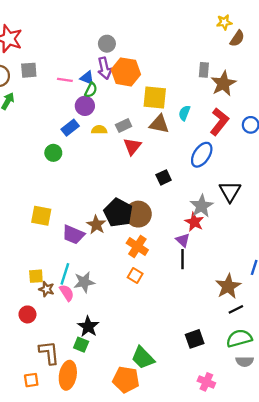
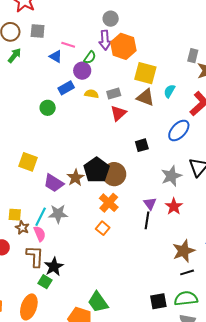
blue triangle: (87, 78) -> (56, 56), moved
red star: (194, 222) -> (174, 206), moved
gray star: (84, 282) -> (58, 214), moved
black square: (195, 339) -> (158, 301), moved
brown L-shape: (49, 353) -> (35, 256), moved

